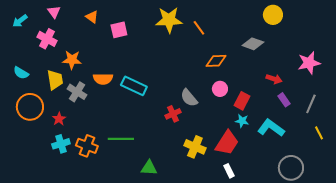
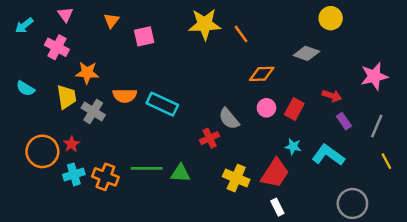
orange triangle: (92, 17) -> (111, 21), turned 32
red rectangle: (242, 101) -> (294, 109), moved
orange circle: (30, 107) -> (42, 151), moved
green triangle: (149, 168) -> (180, 173), moved

